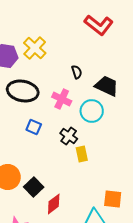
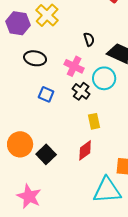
black ellipse: (23, 91) -> (35, 58), size x0.7
black cross: (69, 136) -> (81, 91), moved
red diamond: (54, 204) -> (85, 150), moved

